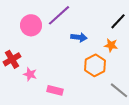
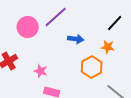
pink star: (30, 74) -> (41, 71), moved

